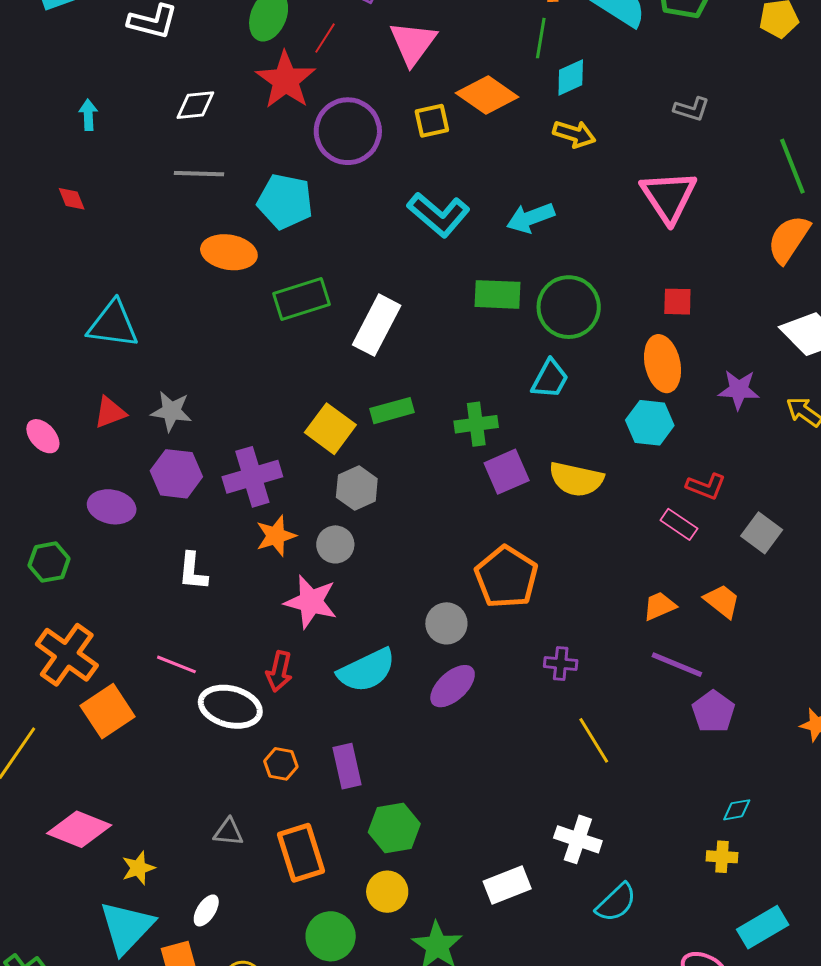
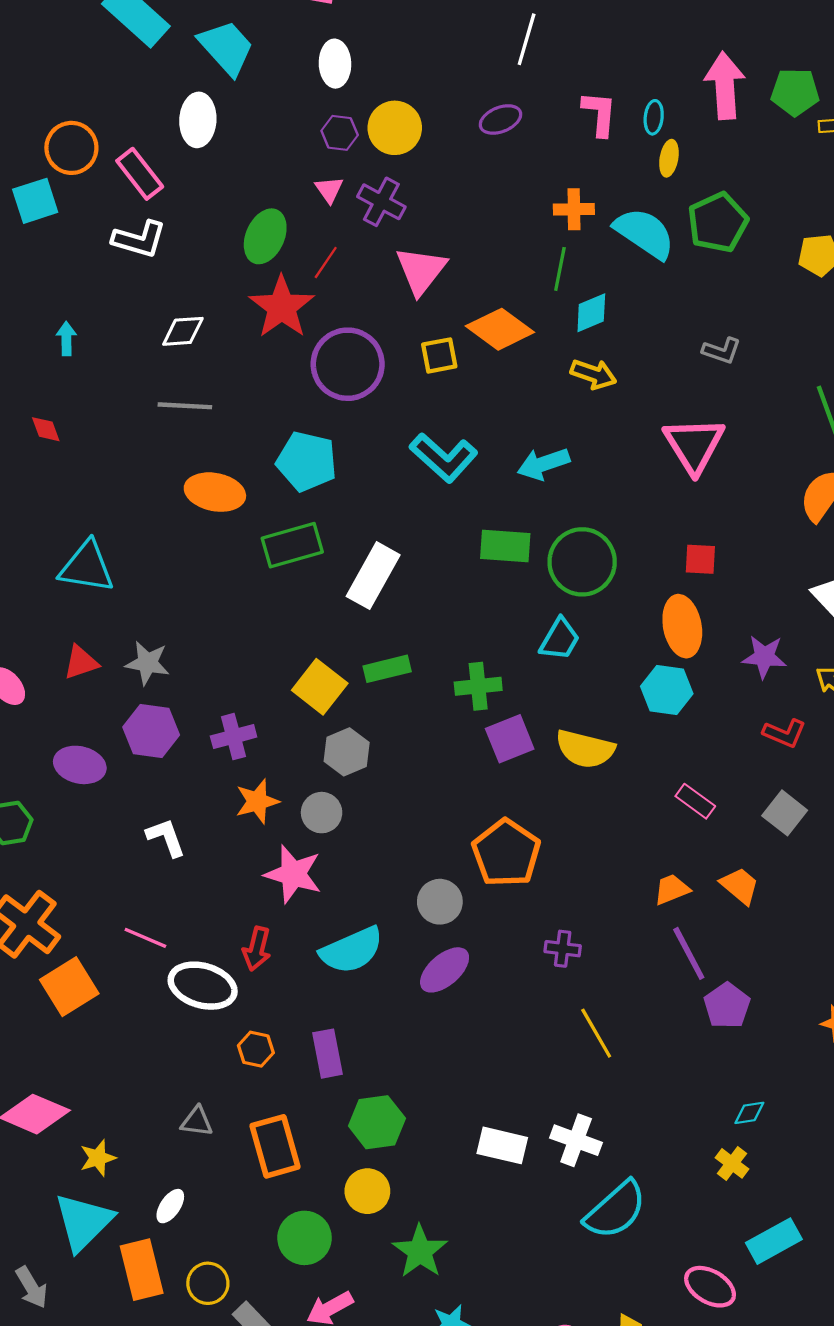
cyan pentagon: (285, 201) -> (307, 461), moved
purple cross: (252, 477) -> (234, 737), size x0.7
red L-shape: (706, 486) -> (784, 733), moved
white L-shape: (193, 571) -> (166, 837), turned 153
purple line: (677, 665) -> (689, 953), turned 38
yellow cross: (722, 857) -> (732, 1163), turned 32
white rectangle: (507, 885) -> (502, 1145), moved, turned 33
cyan semicircle: (616, 903) -> (616, 1210), size x1.4

